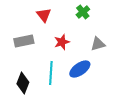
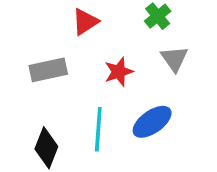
red triangle: (44, 15) -> (85, 22), turned 35
gray triangle: (98, 44) -> (174, 59), moved, turned -49

